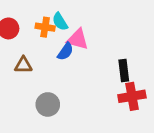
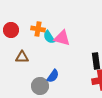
cyan semicircle: (60, 22) -> (49, 37), moved
blue semicircle: (65, 52) -> (53, 76), moved

